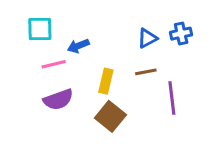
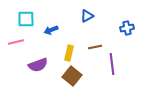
blue cross: (181, 34) -> (127, 28), moved
blue triangle: (147, 38) -> (87, 16), moved
pink line: (54, 64) -> (16, 42), moved

